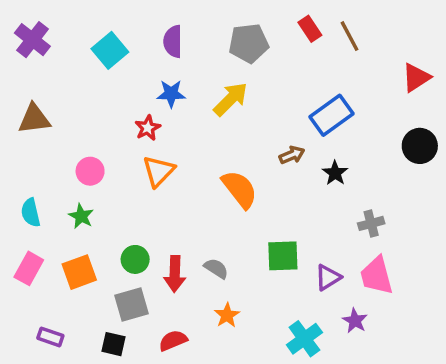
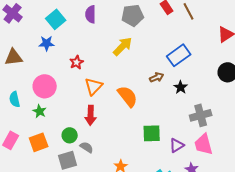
blue star: (171, 94) -> (47, 43), moved
pink circle: (90, 171) -> (45, 86), size x1.5
orange triangle: (159, 171) -> (94, 86), moved
cyan semicircle: (31, 213) -> (15, 99), moved
gray cross: (371, 223) -> (201, 115), size x1.5
gray semicircle: (216, 268) -> (87, 147), moved
red arrow: (175, 274) -> (91, 115), moved

